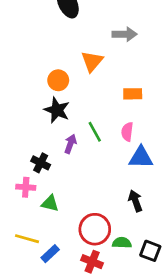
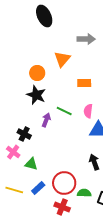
orange rectangle: (133, 94) -> (84, 83), moved
green line: (95, 132) -> (64, 111), turned -35
pink cross: (26, 187) -> (13, 152), turned 32
blue rectangle: (50, 254) -> (38, 188), moved

